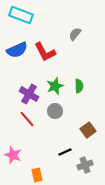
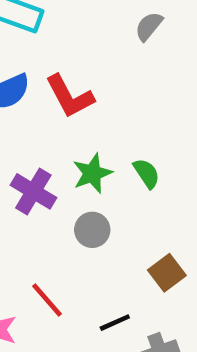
gray semicircle: (75, 34) -> (149, 26), moved
green semicircle: (79, 86) -> (147, 173), turned -32
red line: (27, 119) -> (47, 300), moved

